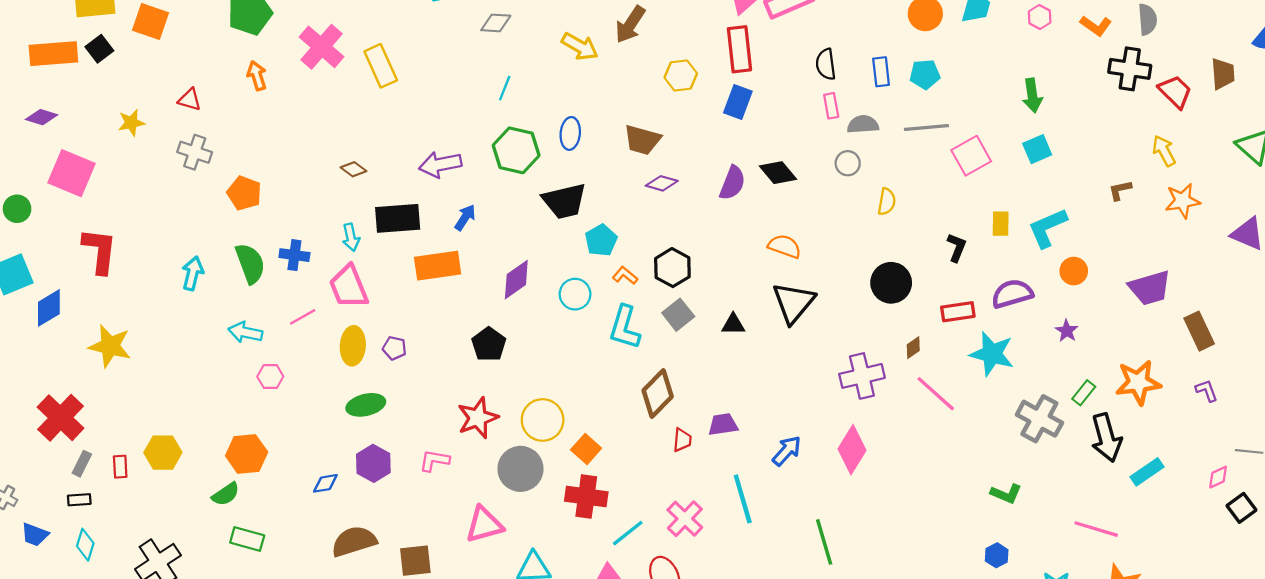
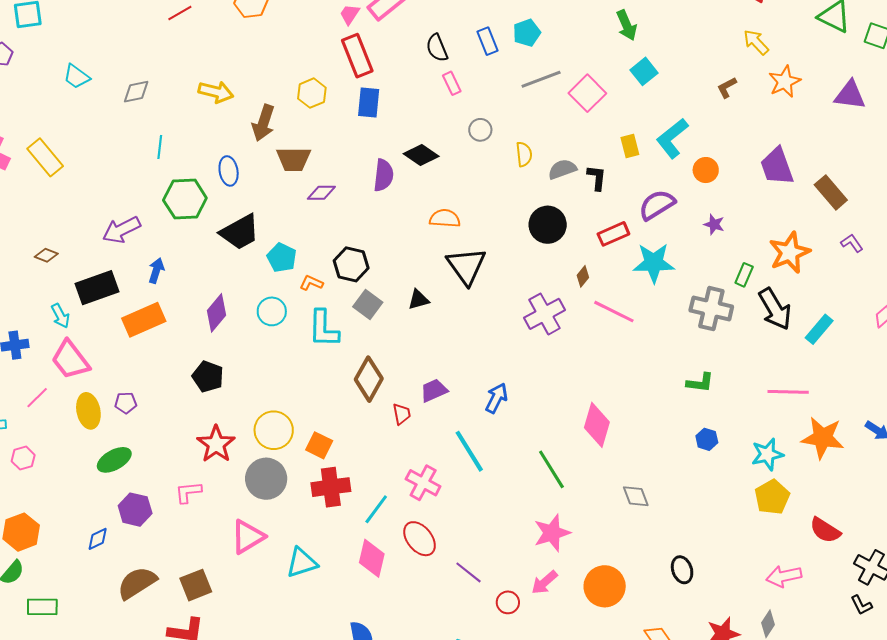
brown arrow: (630, 25) -> (263, 123), moved
gray semicircle: (863, 124) -> (562, 169), moved
purple trapezoid: (1150, 288) -> (777, 166), turned 102
pink diamond: (852, 450) -> (597, 425), moved

